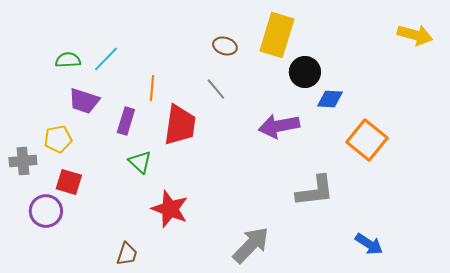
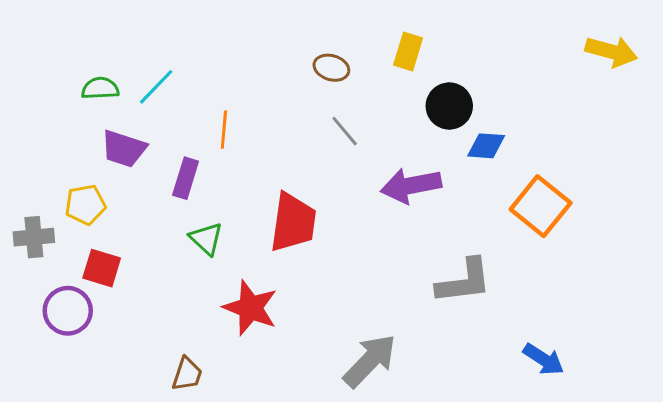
yellow rectangle: (277, 35) -> (408, 51), size x0.6
gray line: (216, 89) -> (345, 131), moved
red trapezoid: (180, 125) -> (293, 222), moved

